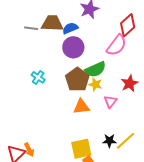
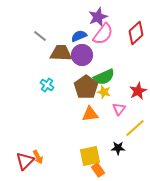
brown trapezoid: (52, 23) -> (61, 53), moved
gray line: (31, 28) -> (40, 36), turned 32
pink semicircle: (117, 45) -> (103, 34), moved
yellow line: (126, 141) -> (135, 128), moved

